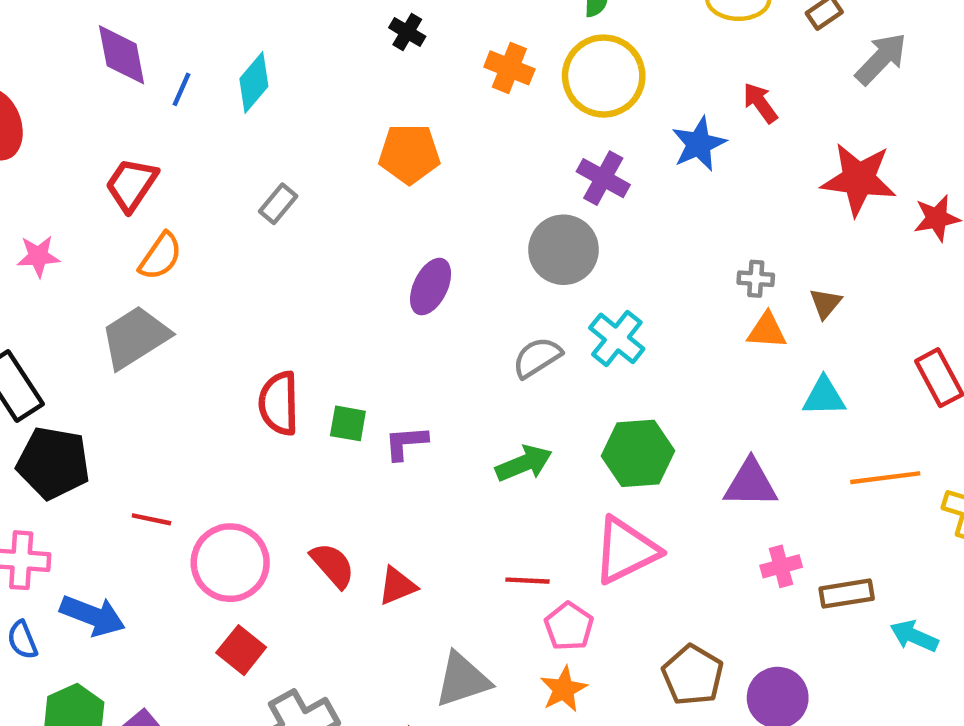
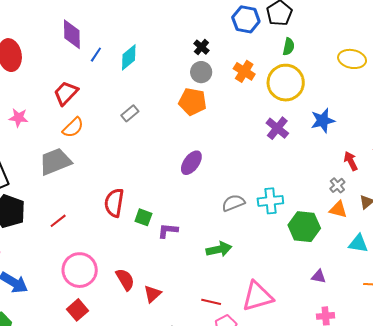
red arrow: (760, 103) -> (351, 161), moved
gray circle: (563, 250) -> (201, 72), moved, size x0.7
gray cross: (756, 279) -> (337, 185), turned 35
cyan cross: (617, 338) -> (270, 201), turned 35
green hexagon: (638, 453) -> (304, 227), moved
purple triangle: (751, 484) -> (319, 277), size x0.6
red line: (151, 519) -> (58, 221), moved, turned -60
red triangle: (397, 586) -> (152, 294), turned -30

